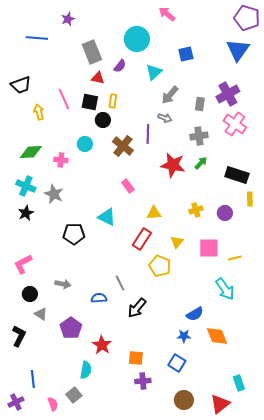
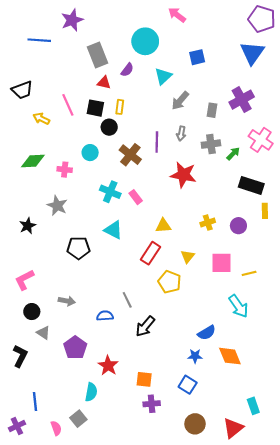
purple star: (68, 19) -> (72, 20), size x1.5
yellow arrow: (39, 112) -> (41, 119), turned -49
gray arrow: (165, 118) -> (181, 133), moved, turned 80
pink cross: (235, 124) -> (261, 140), moved
green arrow: (201, 163) -> (233, 154), moved
cyan cross: (26, 186) -> (110, 192), moved

